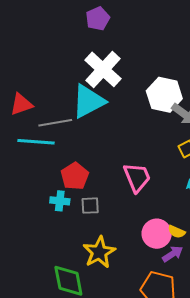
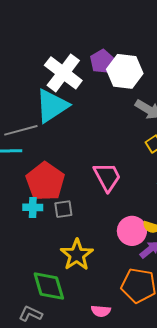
purple pentagon: (98, 19) -> (102, 61), moved
white hexagon: (164, 95) -> (125, 71), moved
red pentagon: (75, 176) -> (45, 181), size x1.4

